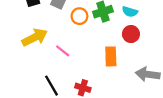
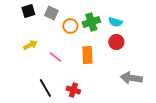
yellow arrow: (35, 37) -> (30, 45), size x0.6
orange rectangle: (111, 56) -> (87, 55), moved

